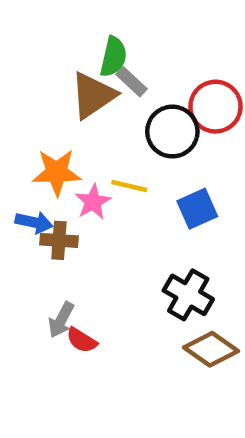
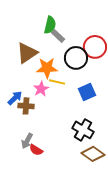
brown triangle: (93, 95) -> (27, 53), moved
orange star: (57, 172) -> (47, 68), moved
blue arrow: (34, 222) -> (15, 98), turned -56

